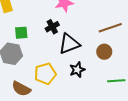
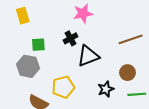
brown circle: (104, 52) -> (128, 73), moved
black star: (77, 70) -> (106, 89), moved

